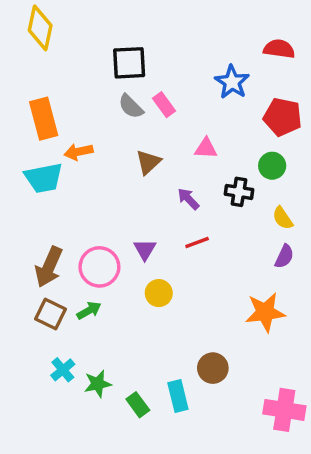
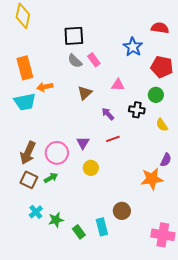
purple semicircle: (284, 256) -> (166, 160), moved

